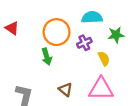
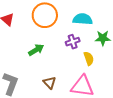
orange circle: (57, 32) -> (45, 15), moved
green arrow: (47, 57) -> (36, 50), turned -112

